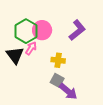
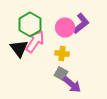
pink circle: (42, 30) -> (65, 27), moved
pink arrow: (31, 48) -> (35, 41), size x1.6

